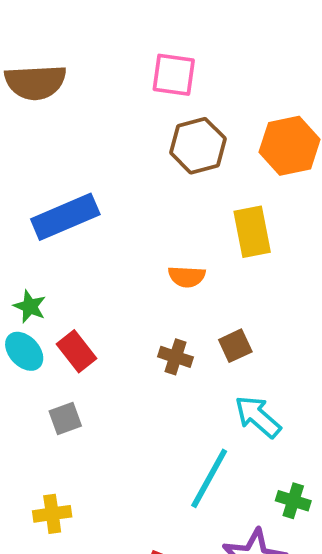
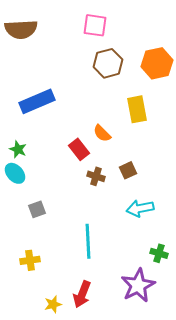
orange semicircle: (187, 277) -> (102, 133), turned 42
red rectangle: (77, 351) -> (79, 149), moved
cyan arrow: (258, 417) -> (140, 208), turned -52
cyan line: (209, 478) -> (88, 241), moved, turned -32

